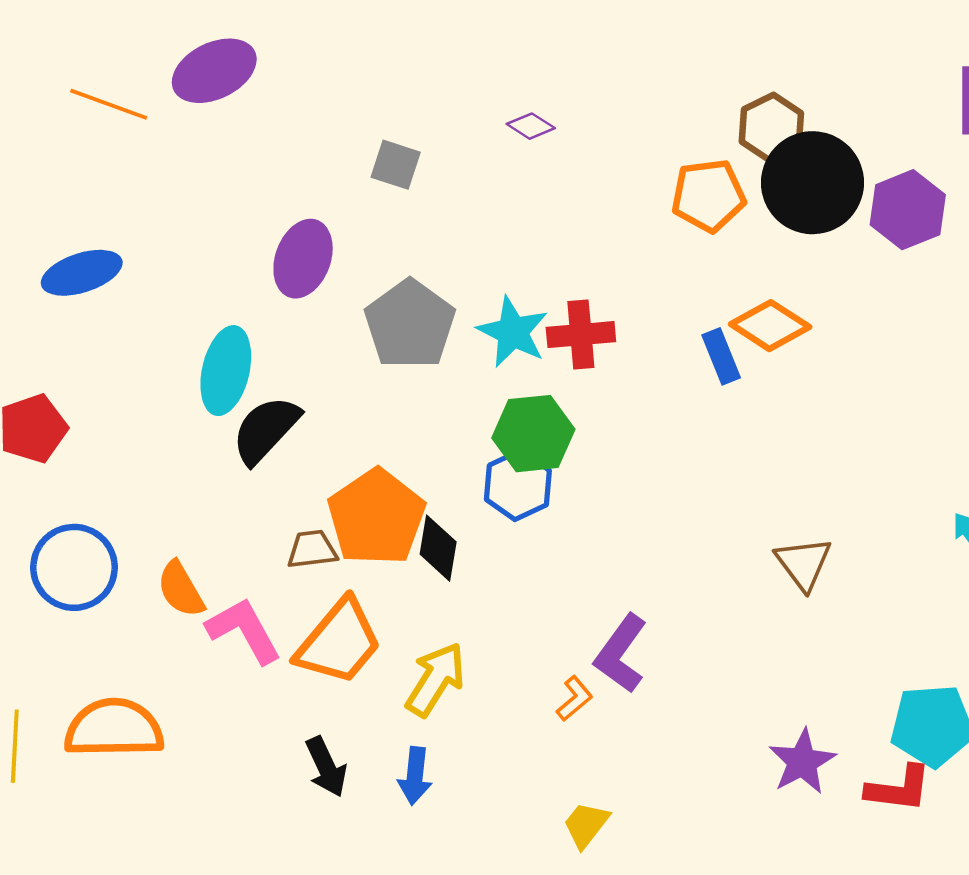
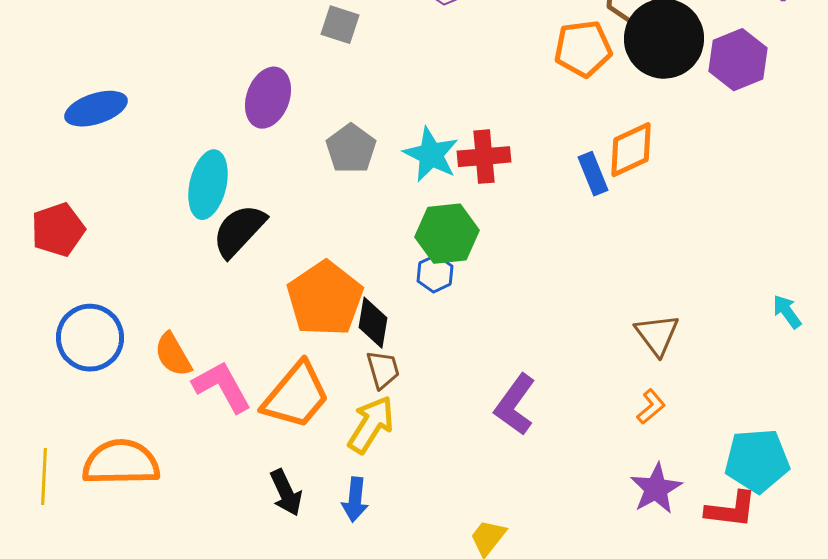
gray pentagon: (410, 324) -> (351, 149), size x0.7
orange diamond: (770, 326) -> (631, 150), turned -58
blue hexagon: (518, 485) -> (435, 274), size x0.7
brown trapezoid: (312, 549) -> (383, 370), moved, turned 81
orange L-shape: (574, 699) -> (651, 407), moved

